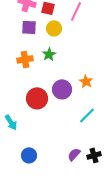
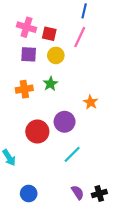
orange star: (86, 81) -> (91, 102), moved
cyan line: (87, 115) -> (72, 154), moved
purple semicircle: (74, 154) -> (78, 192), turned 104

